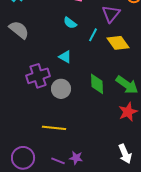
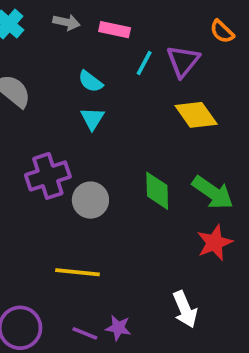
cyan semicircle: (70, 23) -> (90, 81), moved
cyan line: (93, 35) -> (144, 63), moved
cyan triangle: (65, 57) -> (92, 119), moved, turned 32
white arrow: (125, 154) -> (185, 309), moved

